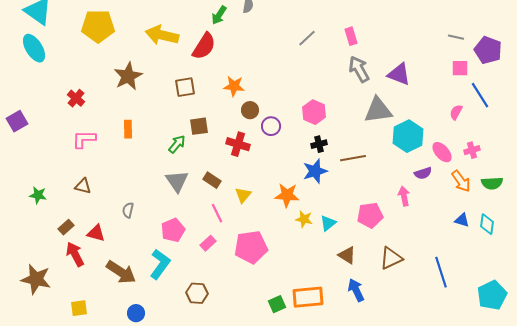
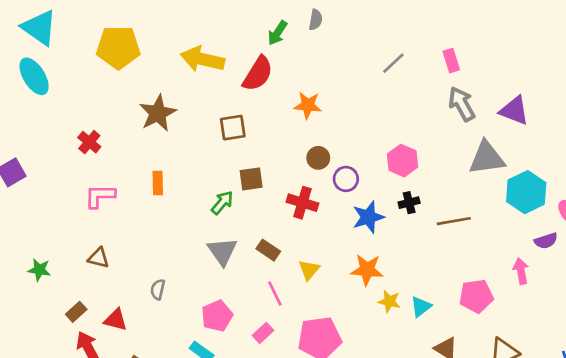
orange star: (234, 86) -> (308, 105), moved
blue star: (315, 171) -> (368, 217), moved

